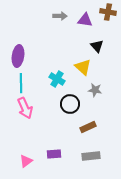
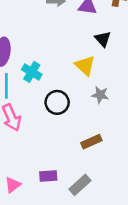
cyan cross: (57, 79) -> (32, 72), moved
black circle: (70, 104) -> (57, 102), moved
gray rectangle: (91, 156) -> (80, 185), moved, turned -36

